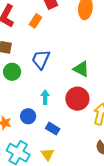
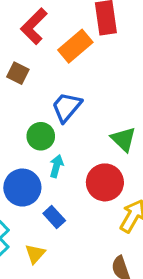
orange rectangle: (35, 21) -> (75, 46), size x1.5
green circle: (12, 72) -> (41, 136), moved
blue circle: (28, 116) -> (22, 188), size x1.5

